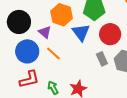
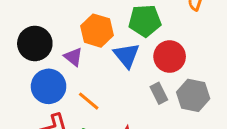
orange line: (53, 53) -> (89, 101), moved

